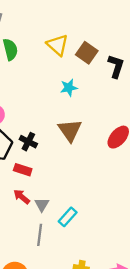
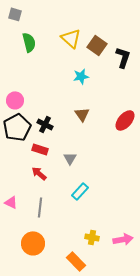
brown triangle: (70, 130) -> (82, 114), size x0.7
gray triangle: (42, 205) -> (70, 158), moved
gray line: (40, 235) -> (40, 207), moved

